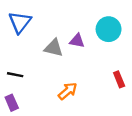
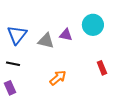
blue triangle: (20, 22) -> (17, 35), moved

